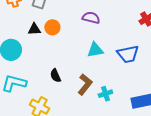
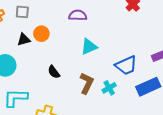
blue trapezoid: (128, 54) -> (126, 65), moved
black semicircle: (55, 76) -> (54, 72), moved

